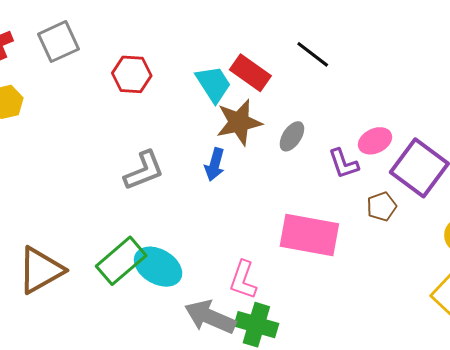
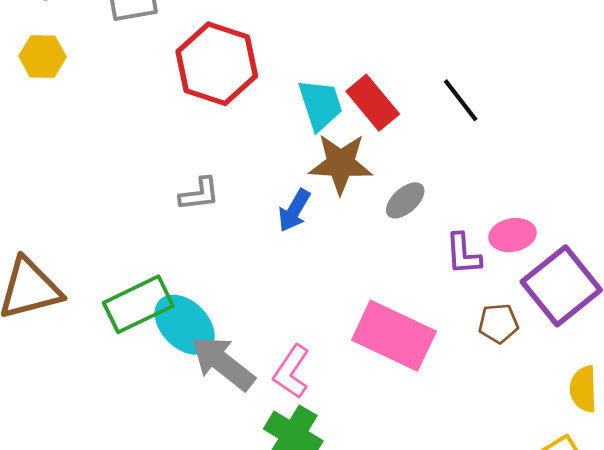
red hexagon: (132, 74) -> (217, 64), size x1.5
gray L-shape: (144, 171) -> (199, 194), size x0.7
gray arrow: (210, 317) -> (223, 363), moved

